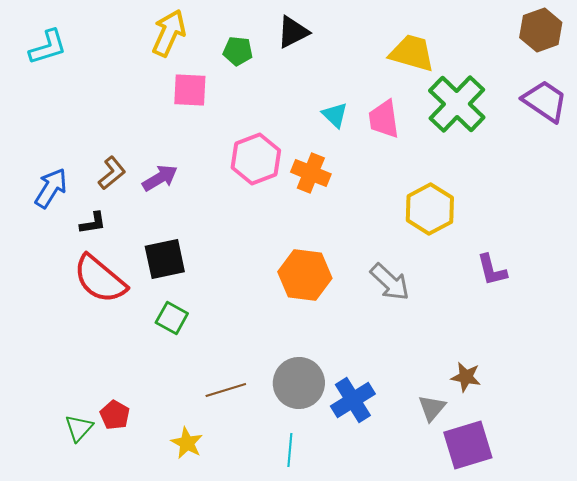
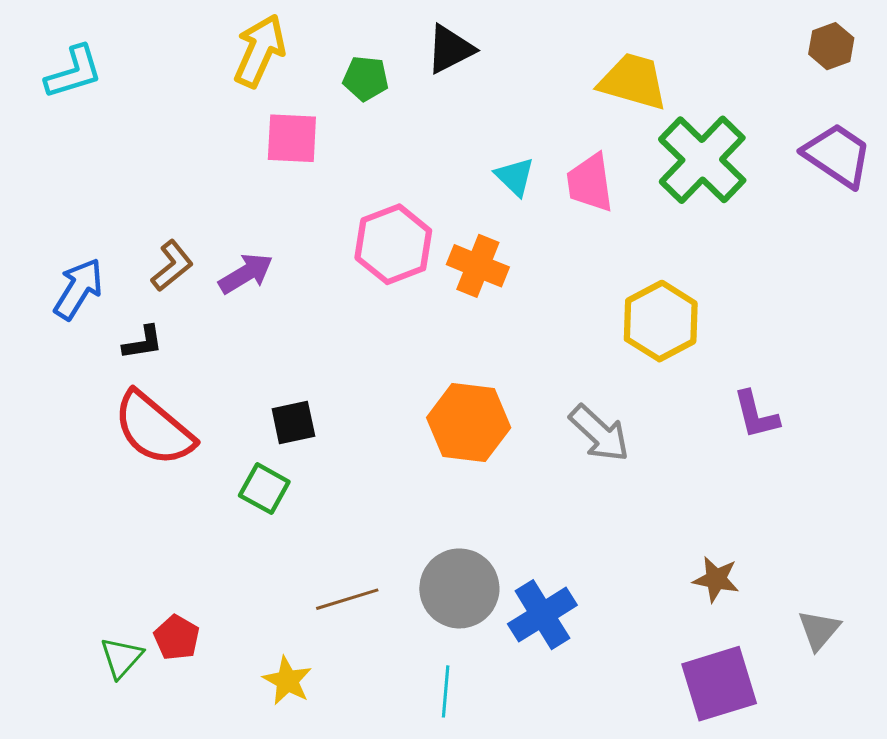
brown hexagon: (541, 30) -> (831, 46), size x0.7
black square: (165, 259) -> (293, 423), moved, size x0.7
gray triangle: (432, 408) -> (819, 630), moved

